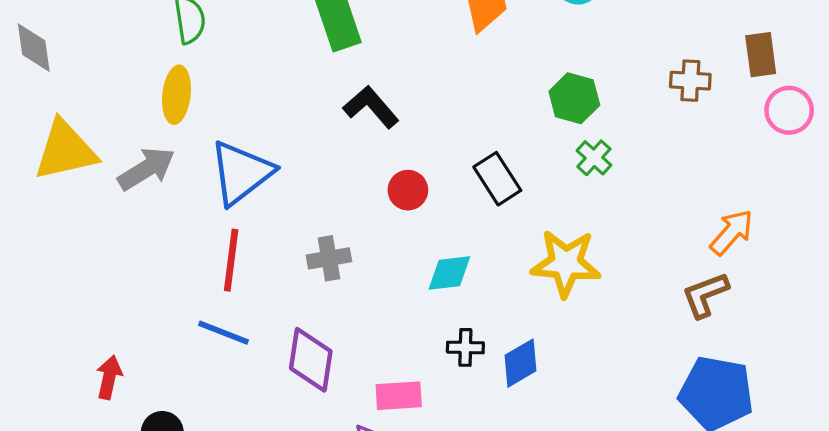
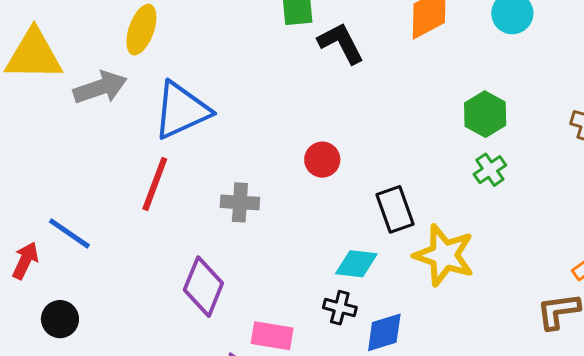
black L-shape: (371, 107) -> (341, 43), moved
black rectangle: (497, 179) -> (395, 209), moved
cyan diamond: (449, 273) -> (356, 264), moved
blue line: (223, 333) -> (69, 233), moved

